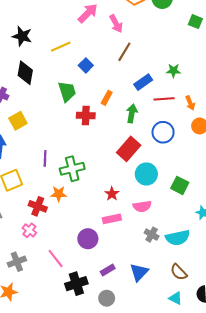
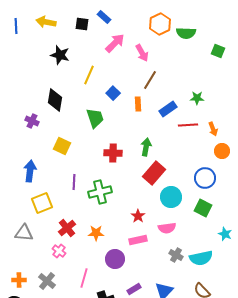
black star: (22, 36) -> (60, 55), moved
yellow line: (61, 47) -> (89, 75), turned -42
orange rectangle: (107, 98) -> (138, 104), moved, turned -32
green arrow: (132, 113) -> (146, 147), moved
red cross: (86, 116) -> (113, 153), moved
yellow square: (18, 121) -> (62, 146), moved, turned -36
blue circle: (163, 132) -> (205, 178), moved
orange star: (59, 194) -> (96, 233), moved
red cross: (38, 206) -> (67, 228), turned 30
pink line: (56, 259) -> (84, 278), turned 54
gray cross: (17, 262) -> (47, 281), turned -30

